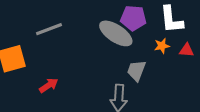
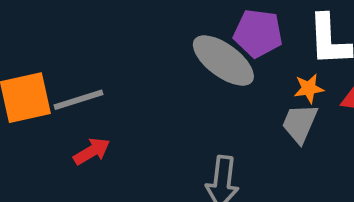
gray line: (49, 29) -> (78, 100), moved
gray trapezoid: (136, 71) -> (300, 123), moved

